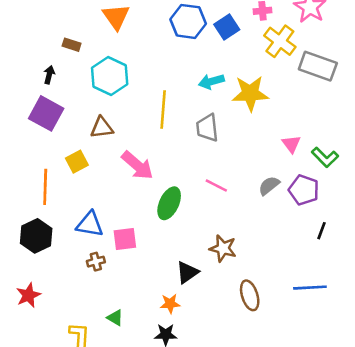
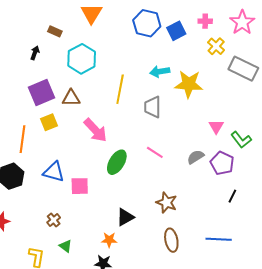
yellow cross: (280, 41) -> (216, 46), size x0.7
purple square: (46, 113) -> (42, 93), moved, turned 32
brown star: (223, 248) -> (167, 203), moved
brown cross: (96, 262) -> (54, 220), moved, turned -32

